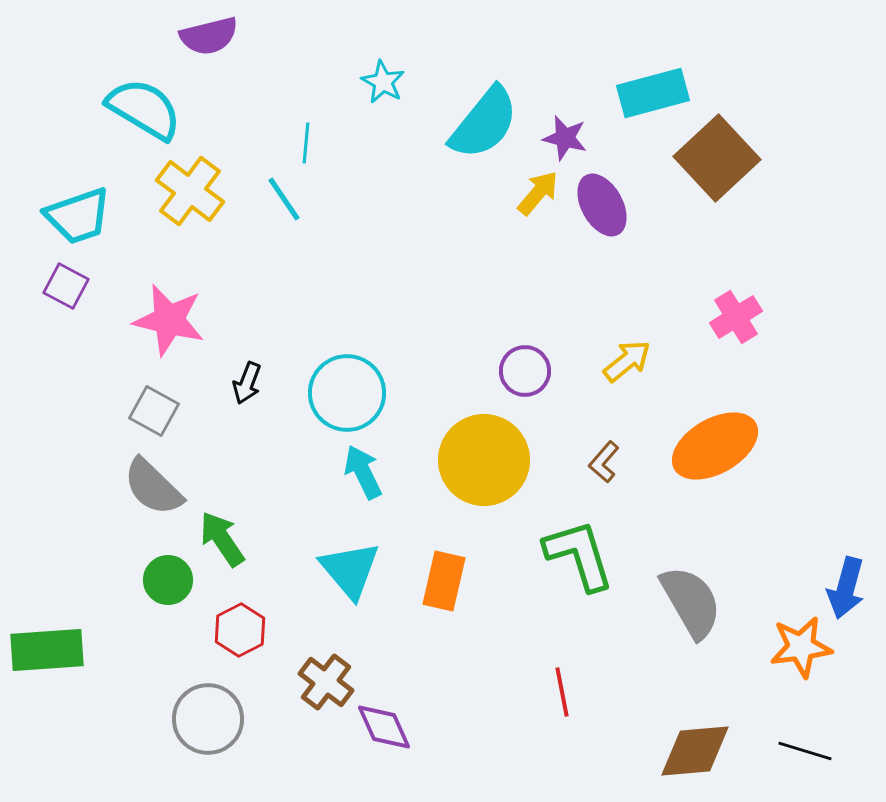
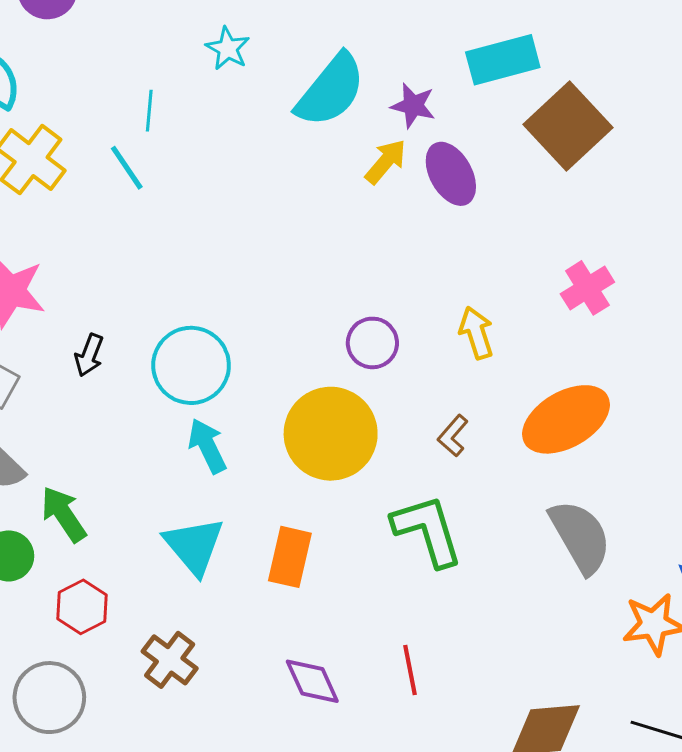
yellow arrow: (627, 361) -> (476, 333), turned -69
gray semicircle: (691, 602) -> (580, 537), moved
purple diamond: (384, 727) -> (312, 681), moved

